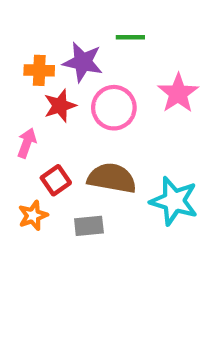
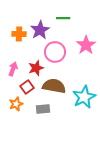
purple star: (83, 62) -> (40, 30), turned 30
red star: (60, 106) -> (36, 68), moved
cyan star: (174, 201) -> (84, 97), turned 30

